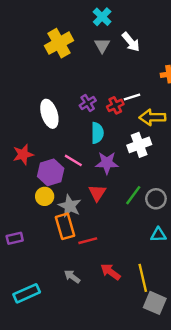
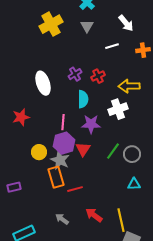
white arrow: (131, 42) -> (126, 23), moved
white line: (132, 97) -> (112, 46), moved
pink line: (73, 160) -> (63, 122), turned 63
purple hexagon: (51, 172) -> (64, 143), moved

